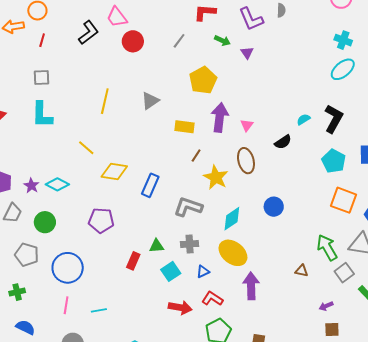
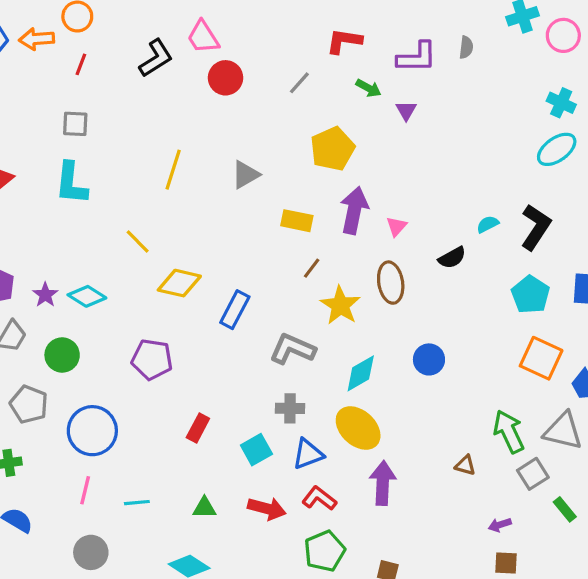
purple L-shape: (251, 19) -> (417, 57), turned -72
green triangle: (157, 246) -> (204, 508), moved
blue triangle: (203, 272) -> (308, 454), size x1.5

